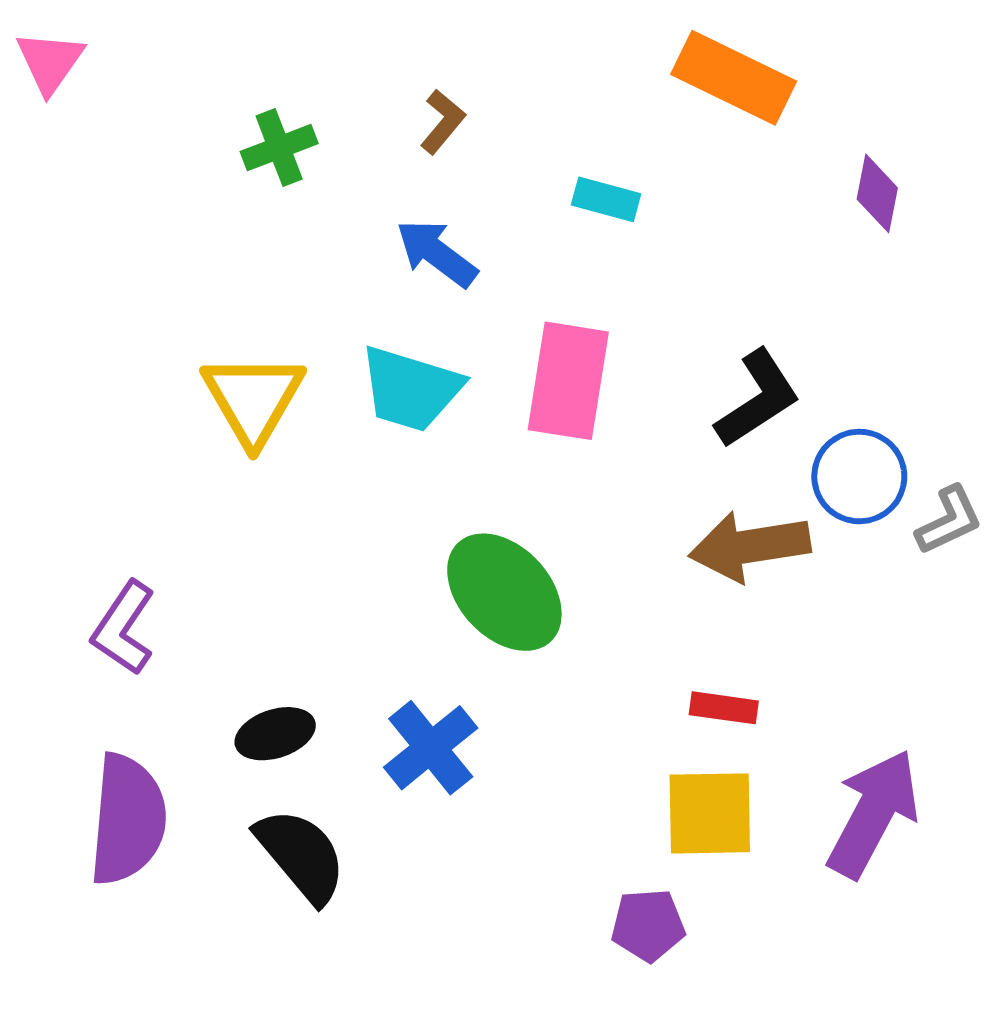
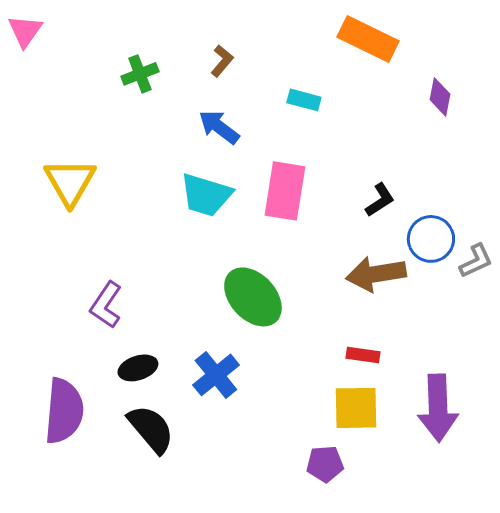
yellow triangle: (253, 399) -> (70, 182), moved
black L-shape: (758, 399) -> (380, 200), size x0.7
purple L-shape: (124, 628) -> (106, 305), moved
purple arrow: (873, 813) -> (438, 408), turned 150

